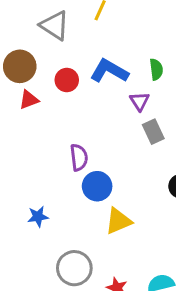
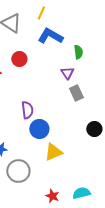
blue L-shape: (109, 71) -> (50, 36), moved
gray circle: (74, 268) -> (18, 171), moved

